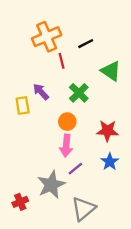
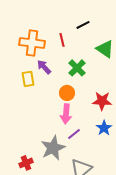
orange cross: (47, 37) -> (32, 43), moved, turned 30

